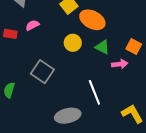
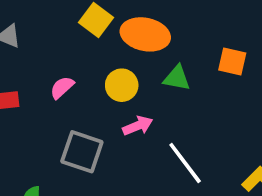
pink semicircle: (32, 25) -> (62, 87), moved
pink arrow: (120, 64) -> (138, 126), moved

